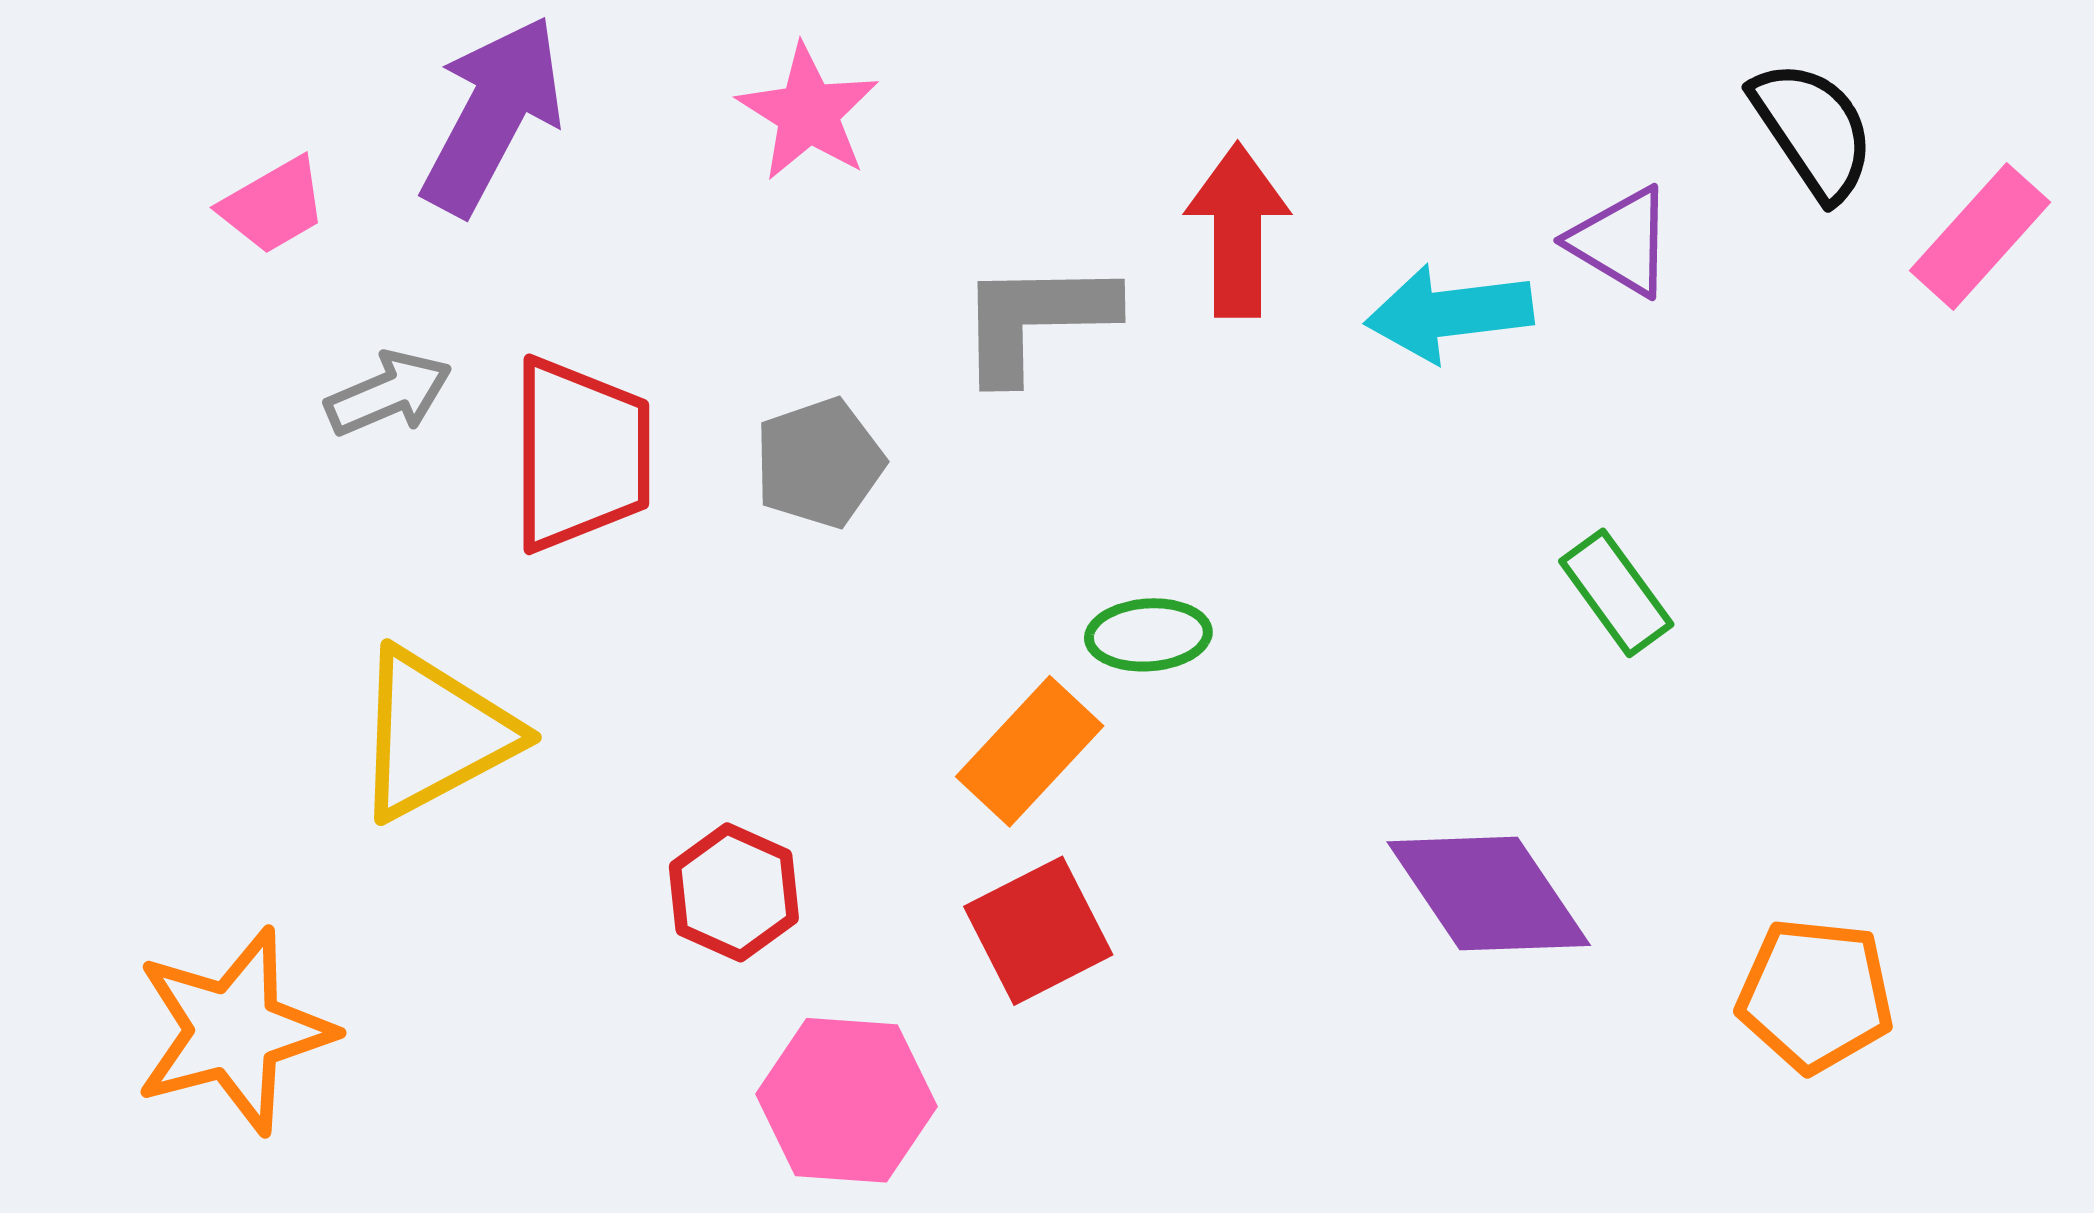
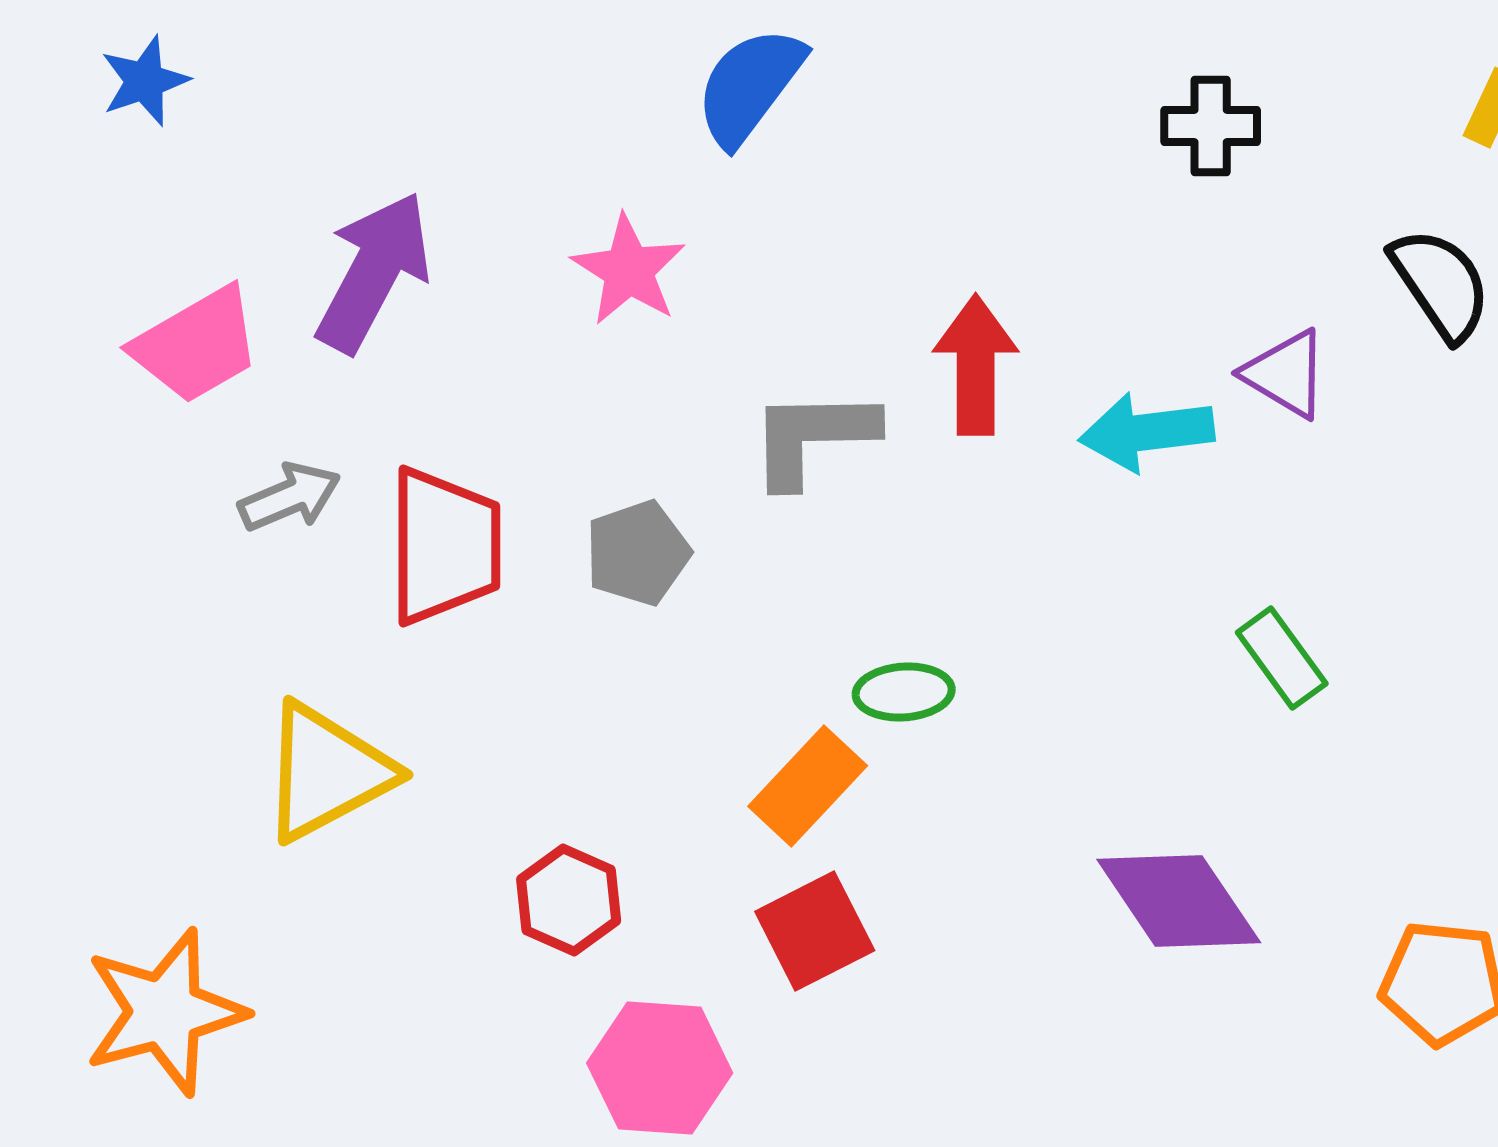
pink trapezoid: (273, 206) -> (197, 345), size x1.5

